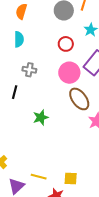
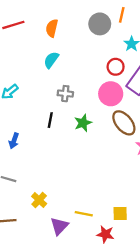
cyan semicircle: (19, 39) -> (51, 60), turned -140
red circle: (66, 44) -> (116, 67), moved
green star: (41, 117) -> (83, 123), moved

